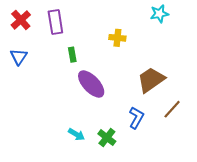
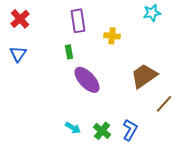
purple rectangle: (55, 22) -> (78, 21), moved
blue L-shape: (136, 118) -> (130, 130), moved

